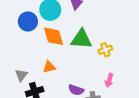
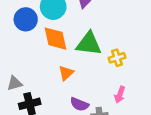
orange triangle: (49, 67) -> (66, 73), moved, turned -32
gray triangle: (21, 75) -> (15, 83), turned 32

